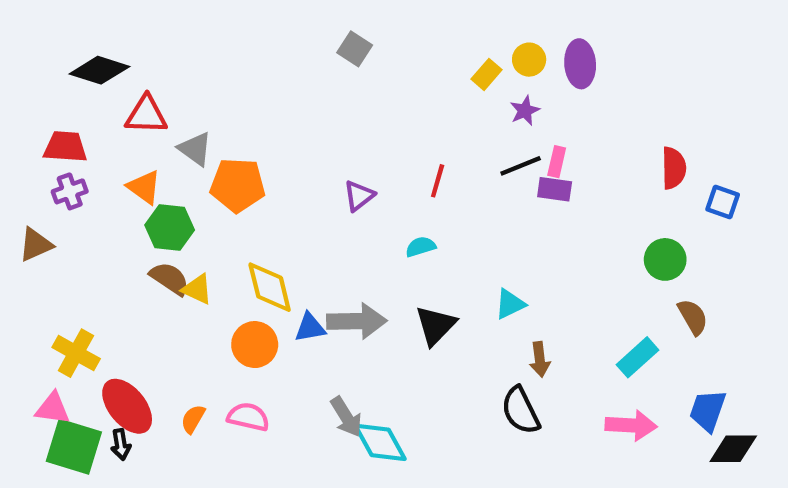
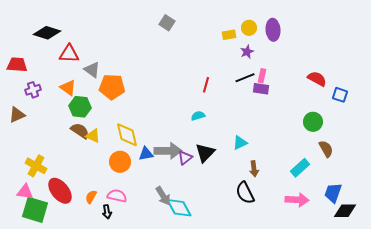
yellow rectangle: (487, 74) -> (229, 35), turned 40
red trapezoid: (65, 147) -> (17, 65), moved
red semicircle: (674, 168) -> (317, 79), turned -60
purple triangle: (359, 196) -> (185, 158), moved
black arrow: (121, 444) -> (107, 212), moved

